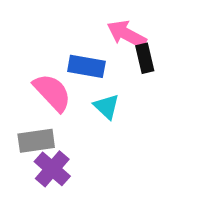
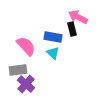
pink arrow: (127, 34) -> (78, 17), moved
blue rectangle: (86, 66) -> (53, 37), moved

